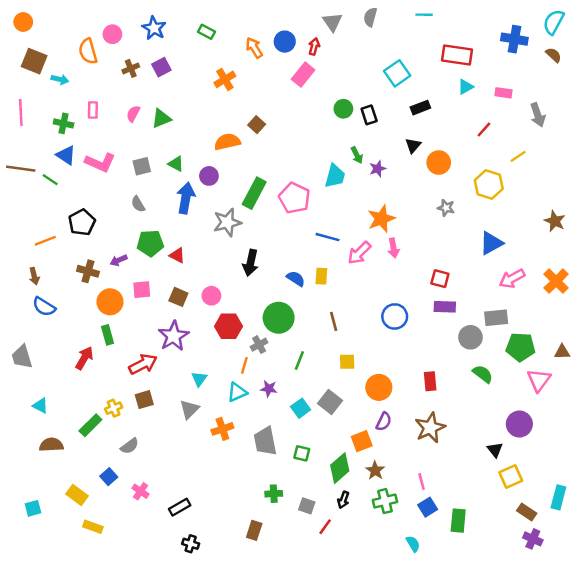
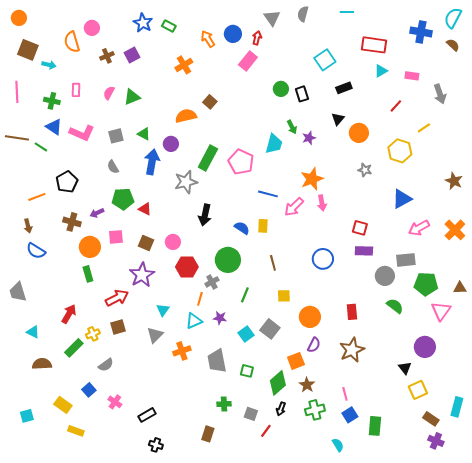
blue star: (154, 28) -> (143, 23), moved
red arrow: (84, 358) -> (69, 314), moved

